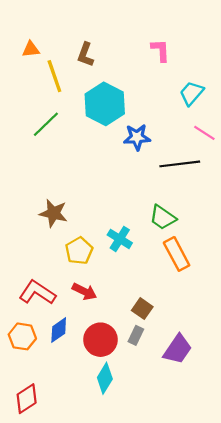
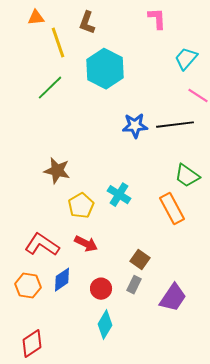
blue star: (137, 137) -> (135, 126), moved
green trapezoid: (163, 218) -> (187, 176), moved
red circle: (100, 340) -> (101, 289), size x0.7

